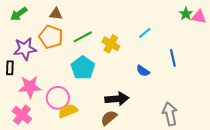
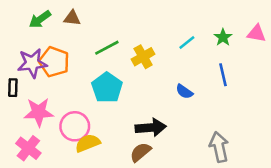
green arrow: (19, 14) -> (40, 19), moved
green star: (186, 14) -> (223, 37), moved
pink triangle: (199, 17) -> (256, 34), moved
orange pentagon: (51, 37) -> (54, 62), moved
yellow cross: (111, 44) -> (143, 57), turned 30

